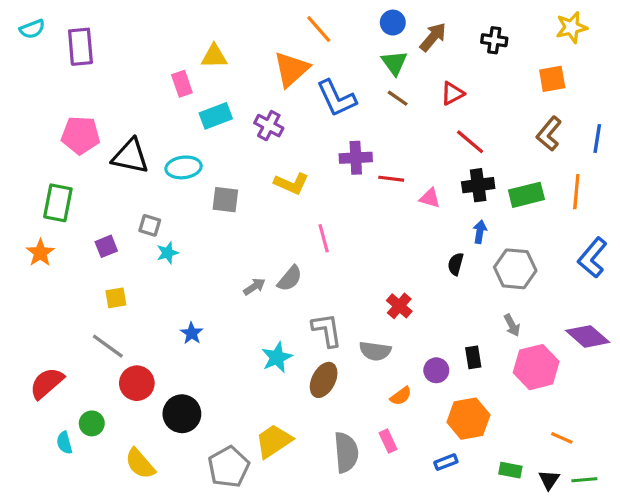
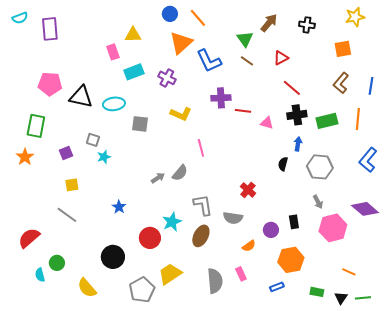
blue circle: (393, 23) -> (170, 14), moved
red circle: (137, 383) -> (150, 238), moved

